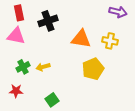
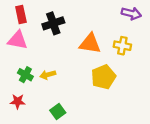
green cross: (23, 67) -> (25, 75), turned -32

